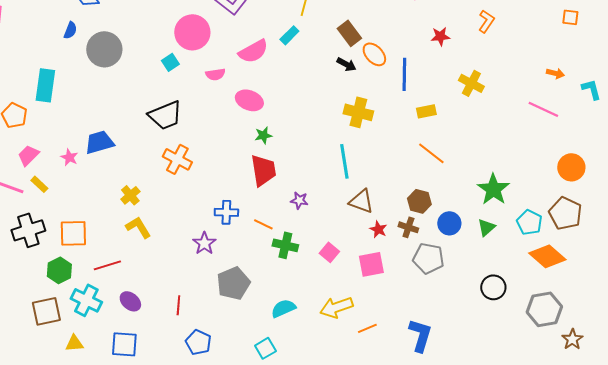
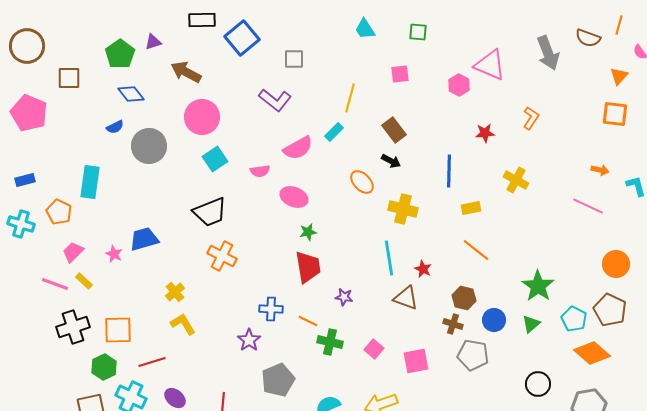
orange square: (570, 17) -> (615, 114), size x1.5
blue semicircle: (70, 30) -> (115, 127), turned 42
pink circle: (192, 32) -> (202, 117), moved
orange ellipse: (374, 54) -> (362, 182), moved
cyan square: (170, 62) -> (215, 159), size x1.4
red star: (378, 229) -> (423, 269), moved

